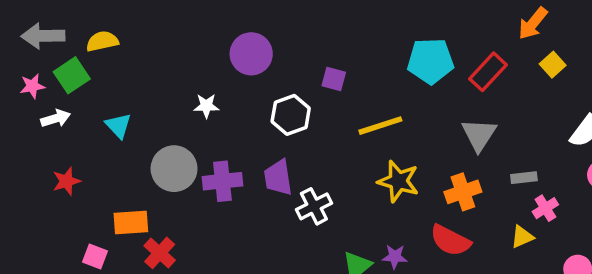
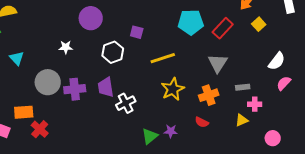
yellow star: (398, 181) -> (173, 89), turned 30
pink cross: (545, 208) -> (255, 104), turned 32
red semicircle: (450, 240) -> (202, 122), size x0.6

